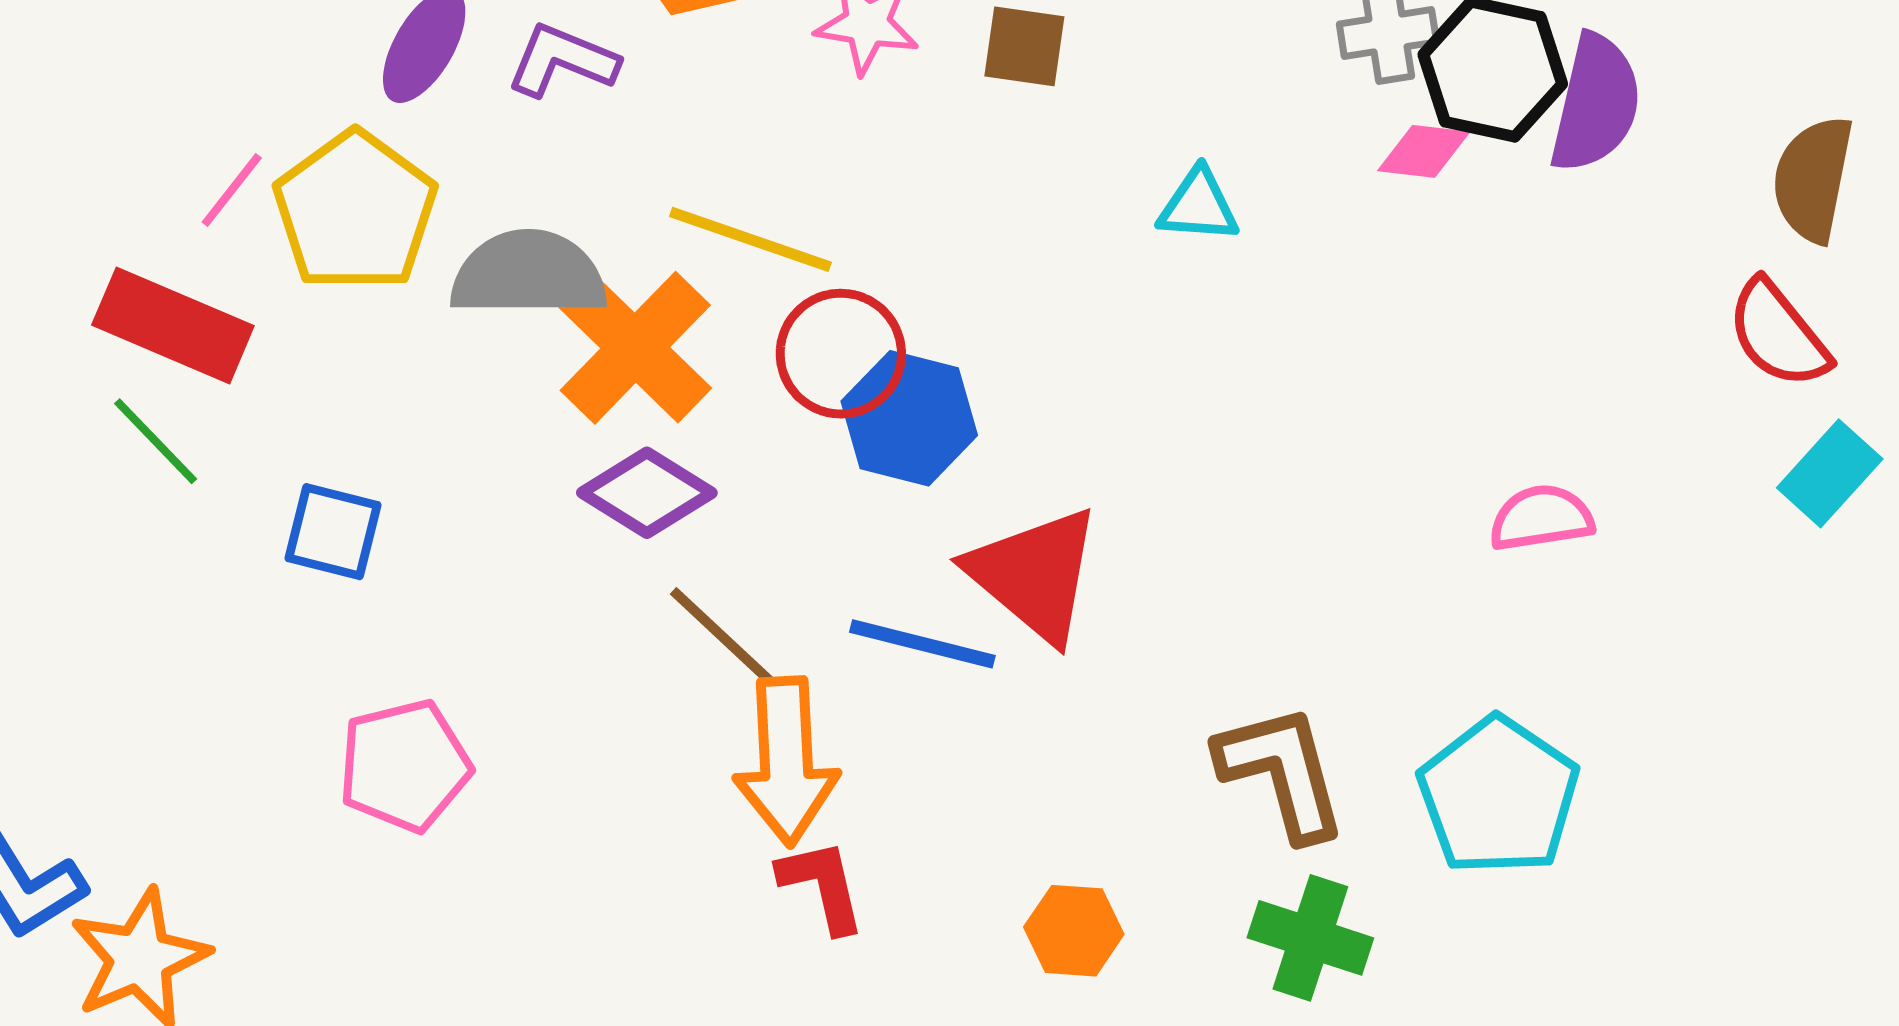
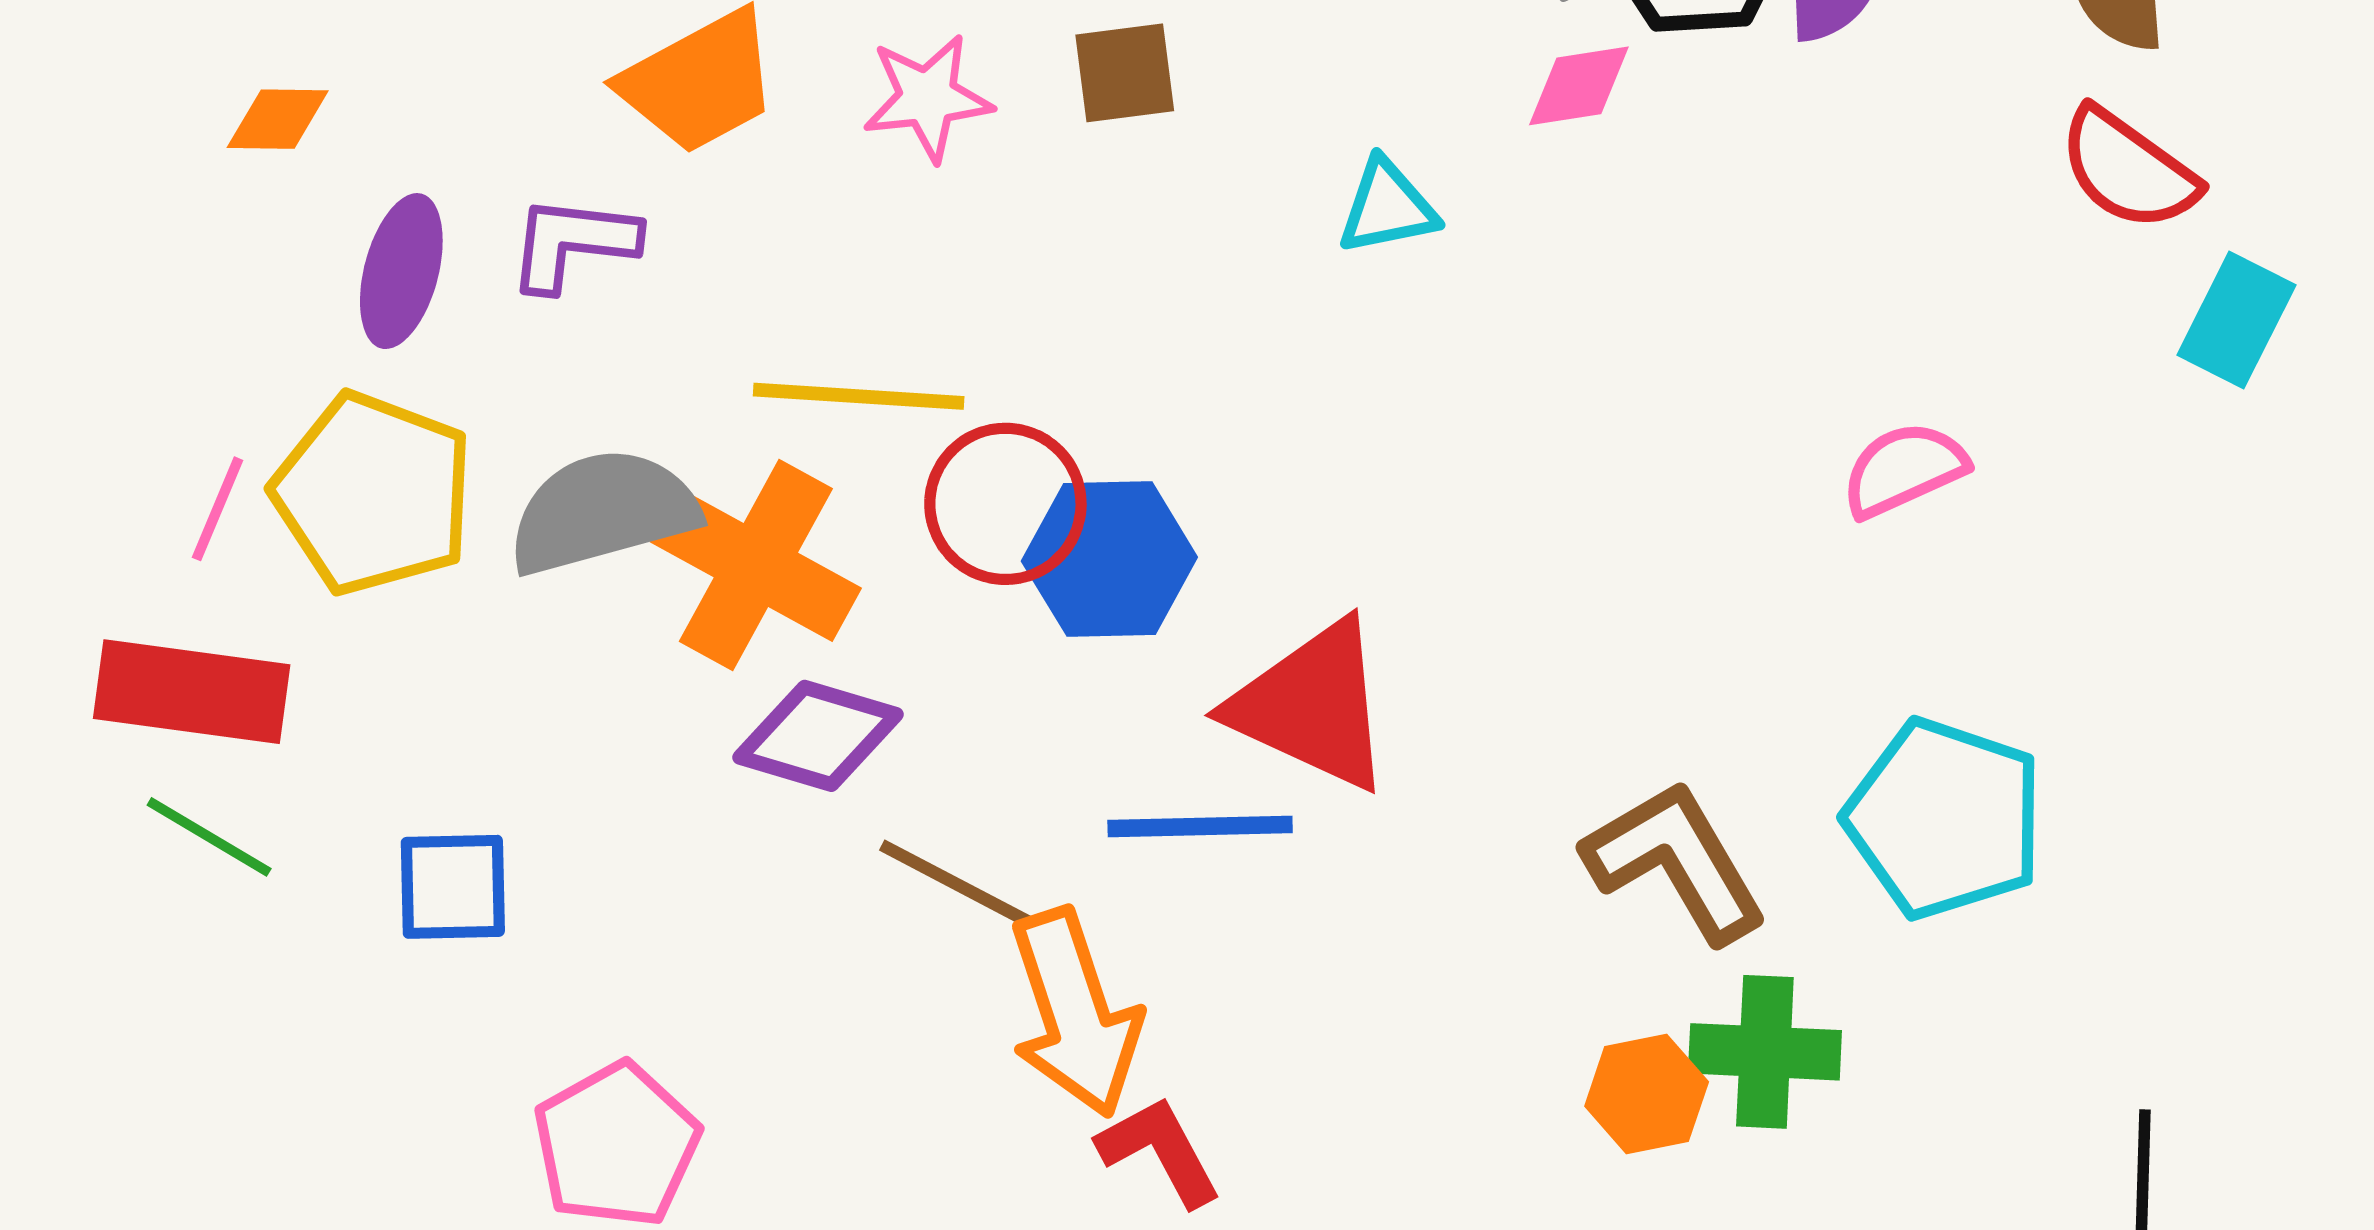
pink diamond: (1424, 151) -> (1579, 86), moved
orange hexagon: (1074, 931) -> (1647, 1094), moved

